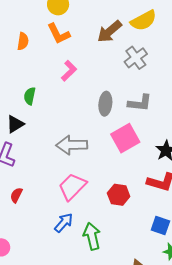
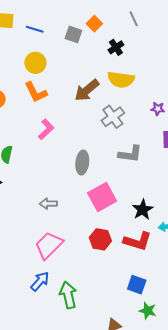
yellow semicircle: (144, 21) -> (121, 80), turned 36
gray L-shape: (140, 103) -> (130, 154), moved
gray arrow: (72, 145) -> (48, 204), size x0.6
red hexagon: (119, 195) -> (100, 239), moved

